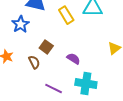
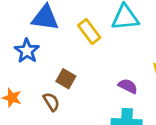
purple semicircle: (73, 59) -> (128, 86), moved

